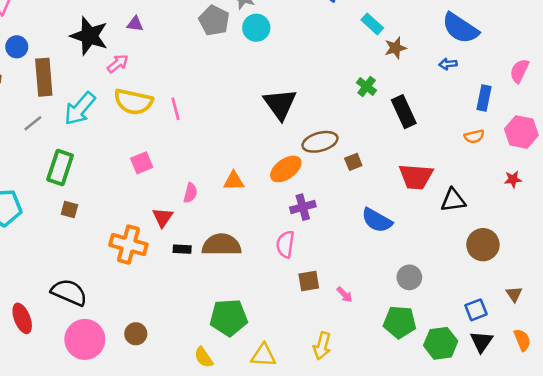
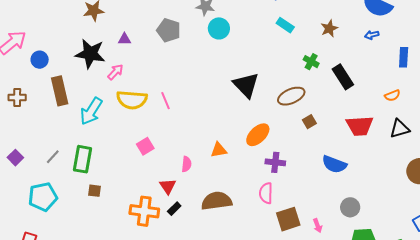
gray pentagon: (214, 21) -> (169, 30), moved
cyan rectangle: (372, 24) -> (285, 25), moved
blue circle: (17, 47) -> (40, 60), moved
gray line: (33, 123) -> (53, 157), moved
orange semicircle: (474, 136) -> (392, 95), moved
brown ellipse: (320, 142) -> (291, 96), moved
black triangle: (453, 200) -> (400, 129), moved
purple cross: (303, 207) -> (275, 162), turned 30
black rectangle: (182, 249) -> (174, 209), moved, turned -40
gray circle: (409, 277) -> (350, 207), moved
brown square: (309, 281) -> (288, 219), size x1.4
pink arrow: (345, 295) -> (318, 226), turned 32

